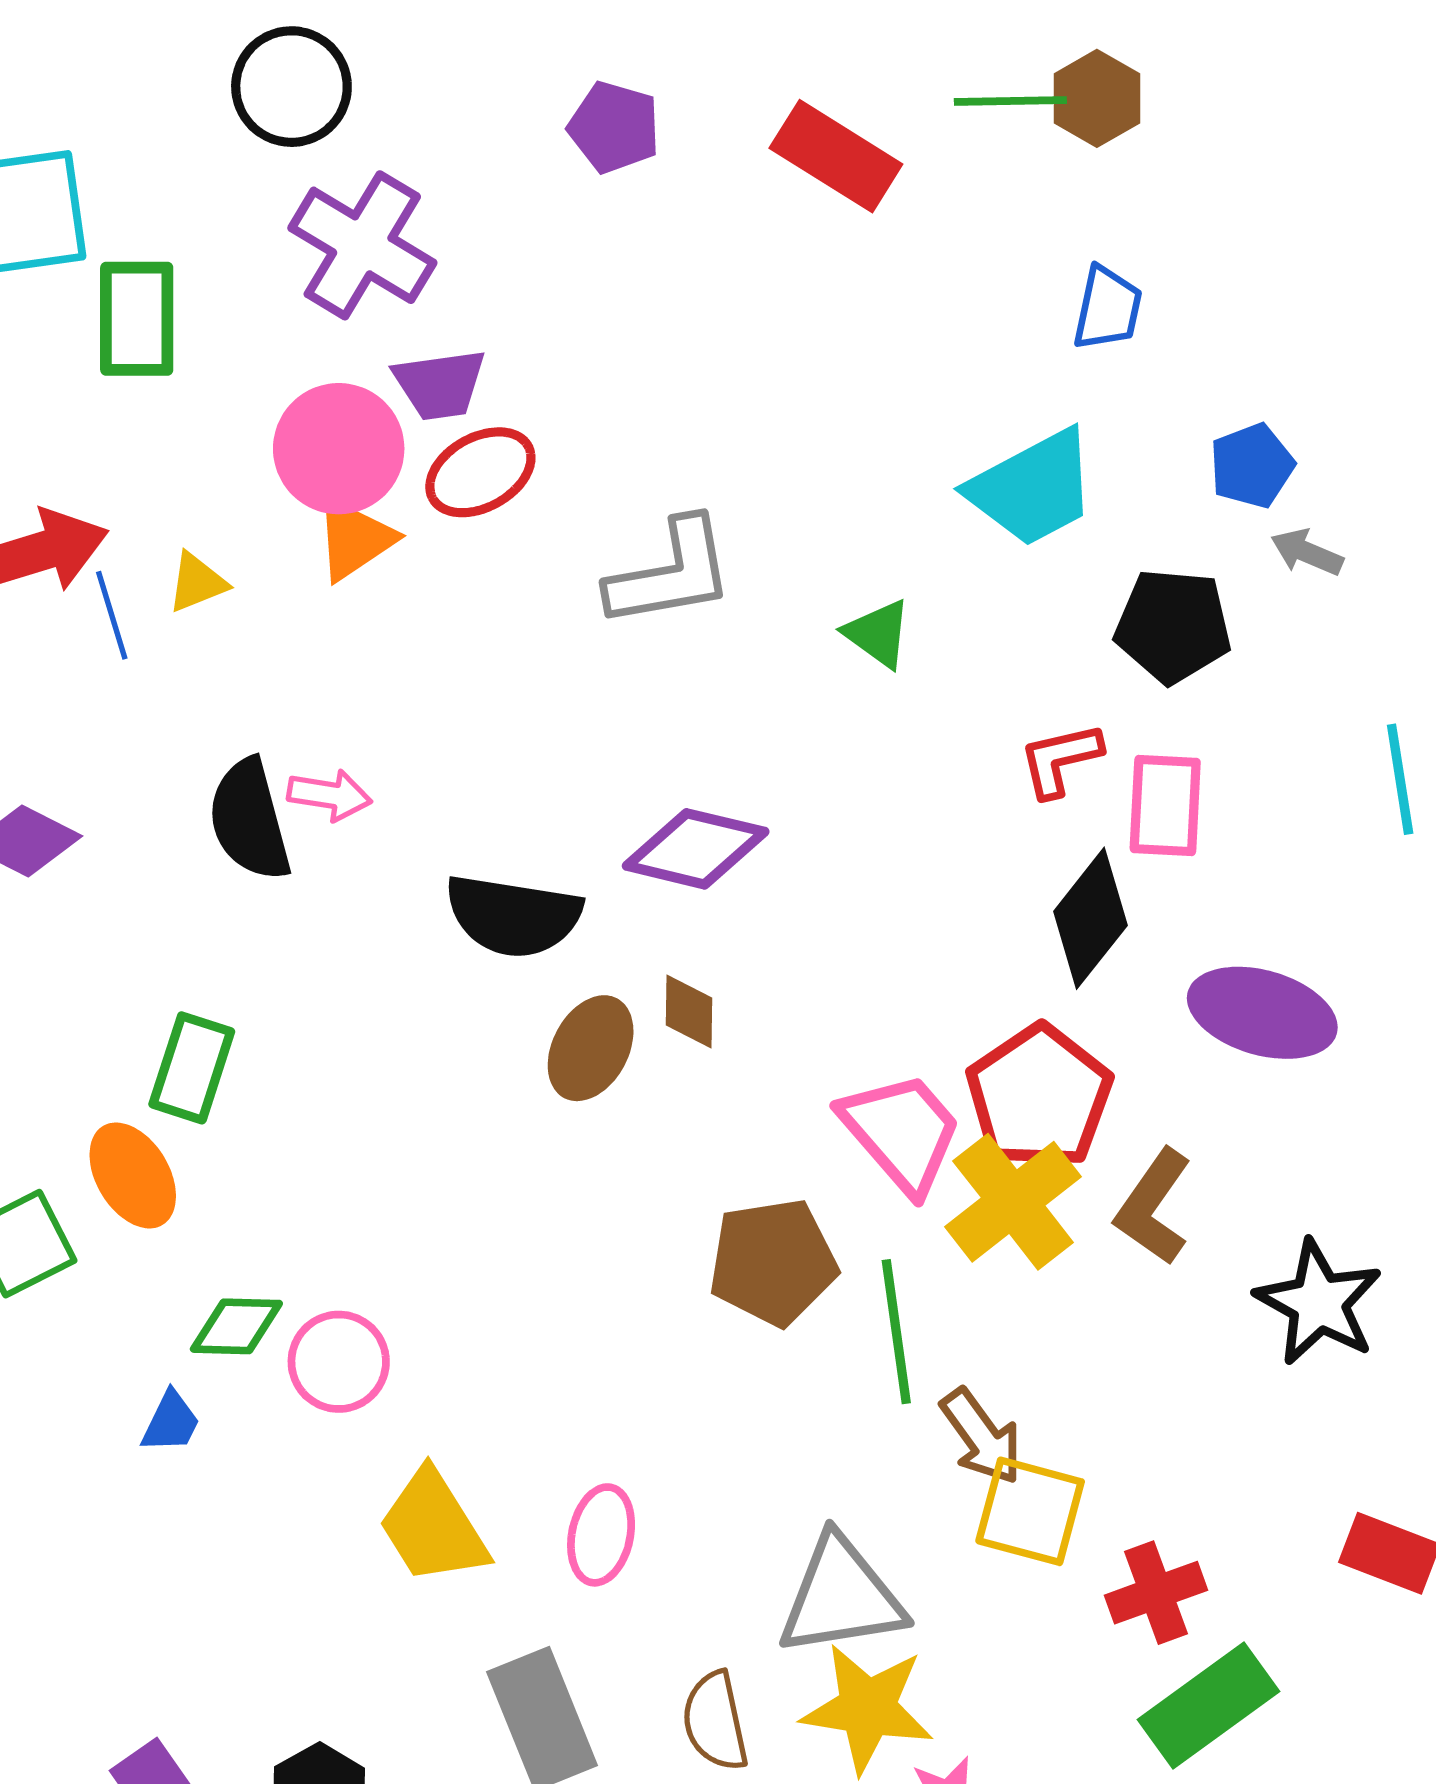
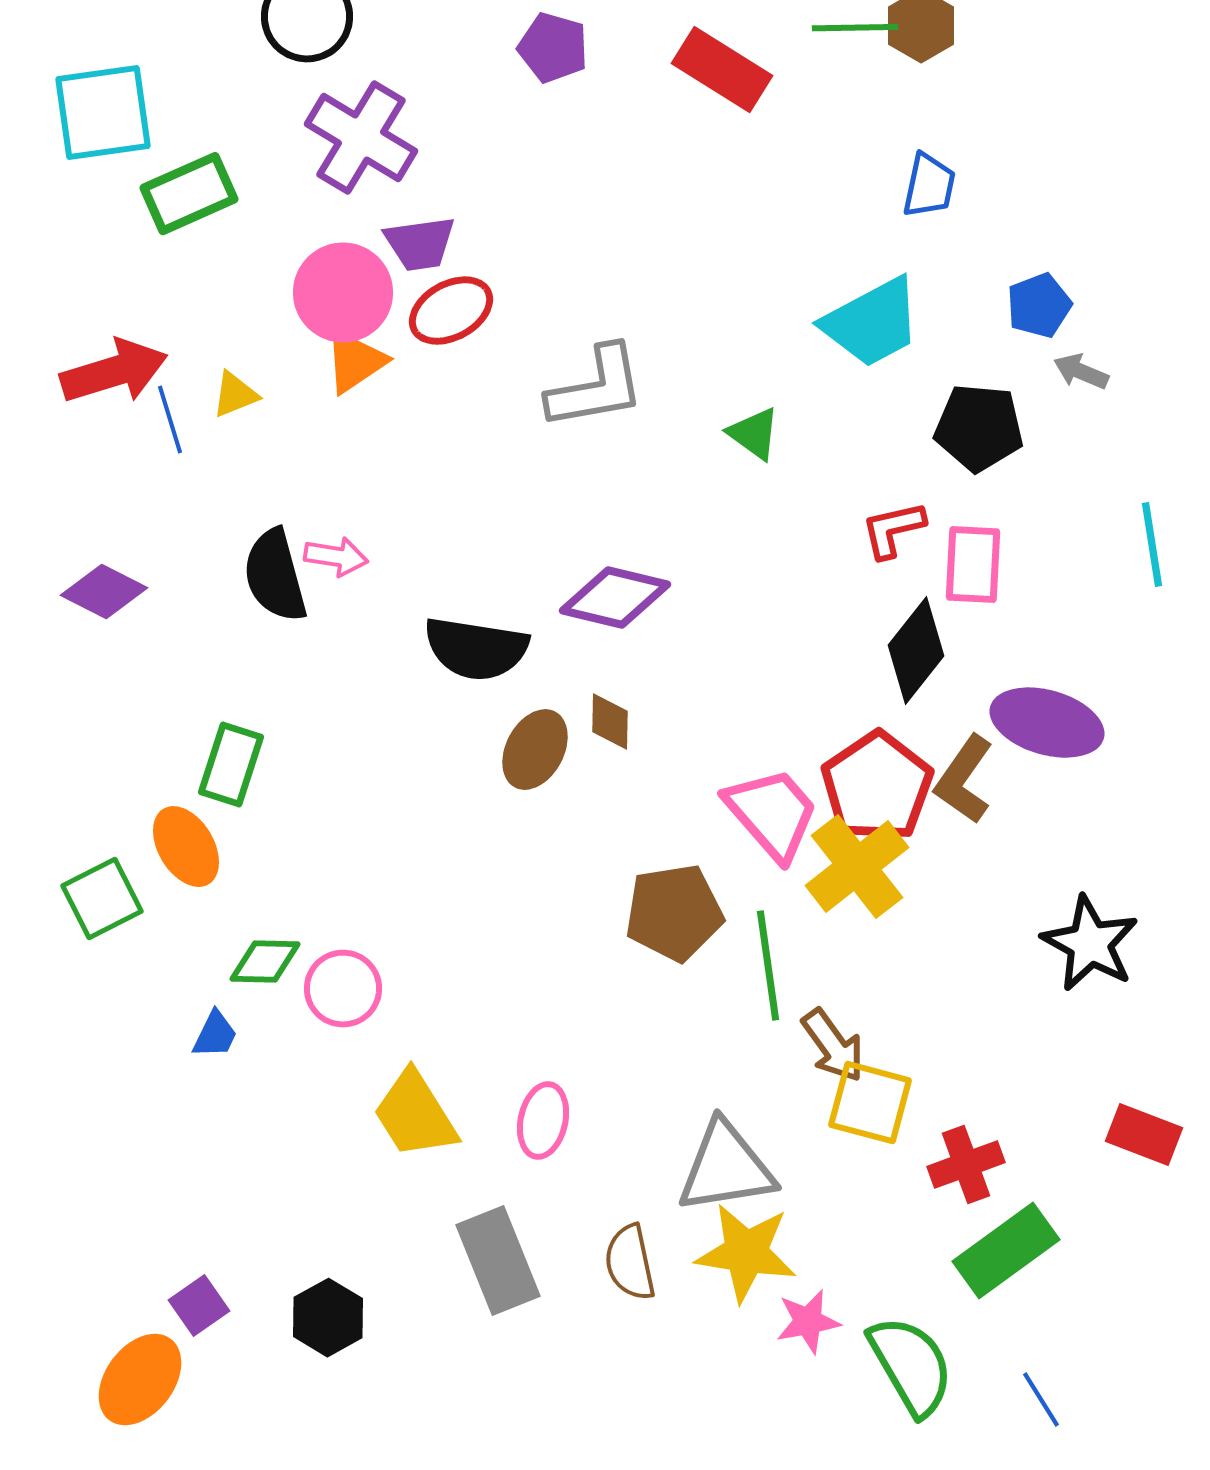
green rectangle: (137, 319) -> (189, 194), turned 66
brown L-shape: (1153, 1207) -> (964, 780), moved

